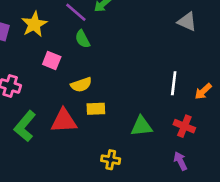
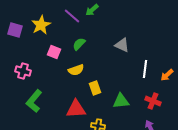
gray triangle: (187, 22) -> (122, 45), moved
green semicircle: (83, 39) -> (79, 44), moved, turned 72
yellow rectangle: (96, 109) -> (95, 88), moved, turned 72
red triangle: (64, 121) -> (76, 109), moved

